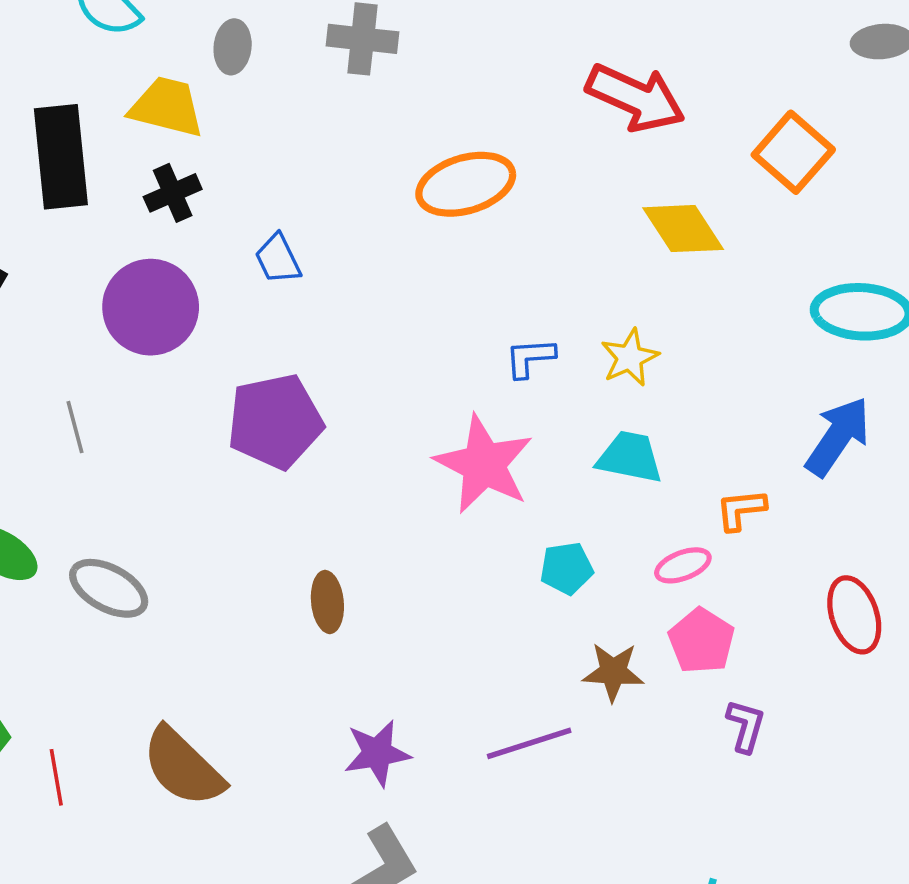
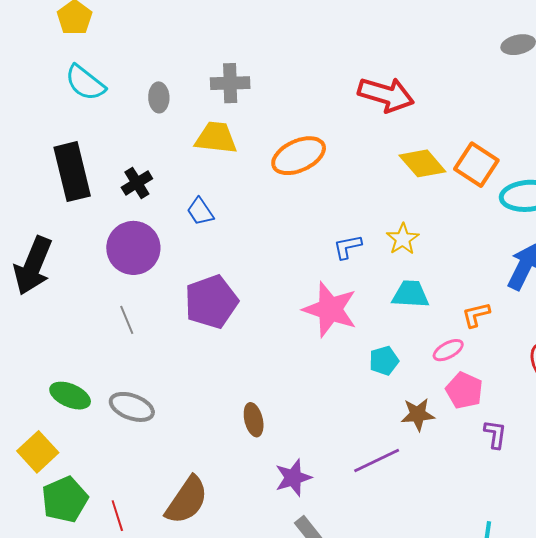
yellow trapezoid: (167, 107) -> (216, 138), moved
orange square: (793, 152) -> (476, 165), moved
gray line: (75, 427) -> (127, 320), moved
brown ellipse: (327, 602) -> (254, 420), moved
brown semicircle: (183, 767) -> (187, 500), turned -92

